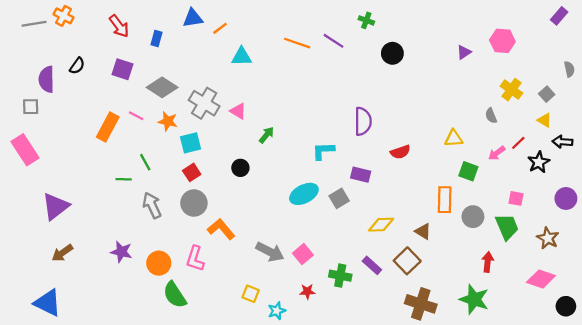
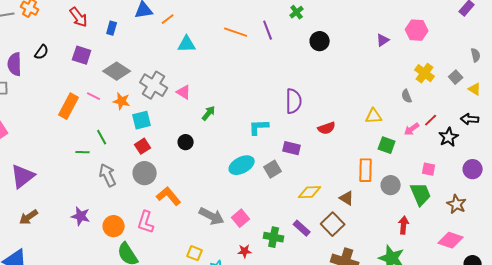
green cross: (366, 20) -> (297, 12), turned 32
purple line: (333, 41) -> (268, 30), turned 36
yellow triangle: (544, 120) -> (475, 89), moved

